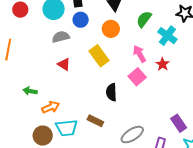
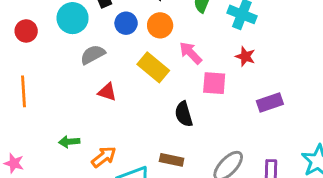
blue circle: (81, 20) -> (126, 23), moved
pink arrow: (139, 54) -> (191, 53), moved
pink square: (137, 77) -> (214, 83), turned -30
purple rectangle: (179, 123) -> (270, 103), moved, turned -60

